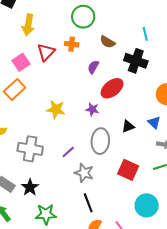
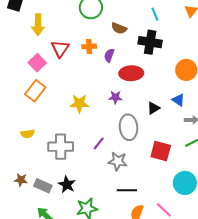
orange cross: (72, 44) -> (89, 46), moved
red ellipse: (112, 88) -> (131, 73), turned 45
black line: (88, 203) -> (127, 190), turned -60

